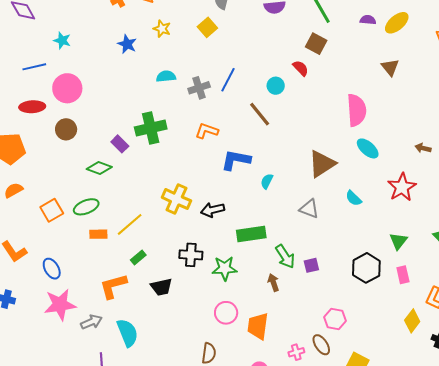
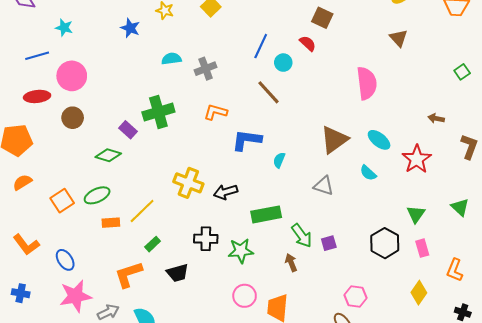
blue line: (228, 80) -> (261, 46), moved
cyan ellipse: (368, 148) -> (379, 140), moved
yellow diamond: (412, 321) -> (419, 293), moved

